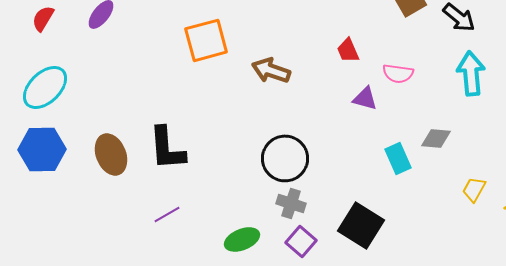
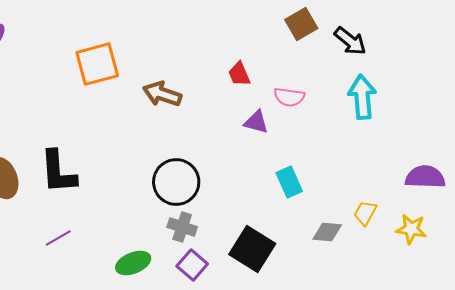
gray diamond: (436, 138) -> (327, 232), moved

